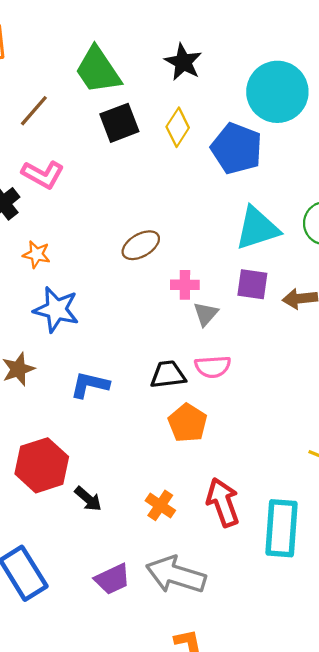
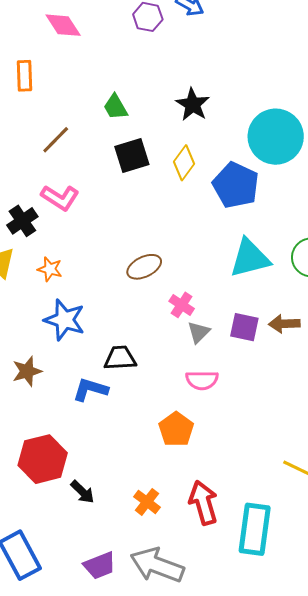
green trapezoid: (98, 70) -> (115, 107), size x0.6
purple square: (252, 284) -> (244, 327), moved
pink cross: (185, 285) -> (182, 305), turned 30
black trapezoid: (168, 375) -> (120, 358), moved

